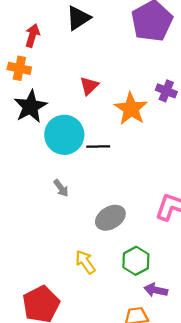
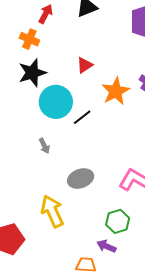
black line: (98, 147) -> (82, 117), turned -48
green hexagon: (136, 261) -> (118, 221), moved
yellow arrow: (85, 262) -> (52, 211), size x1.5

